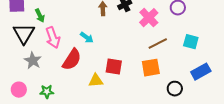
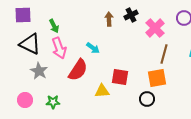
green arrow: (40, 16) -> (54, 26), moved
black triangle: (24, 34) -> (30, 44), turned -35
brown line: (158, 44) -> (164, 54), turned -48
black circle: (175, 89) -> (147, 99), moved

